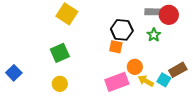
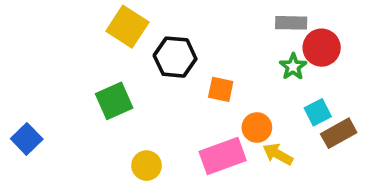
red circle: (169, 15) -> (322, 48), moved
black hexagon: (122, 30) -> (175, 57), moved
cyan square: (164, 80) -> (318, 112), moved, turned 32
yellow circle: (60, 84) -> (147, 166), moved

